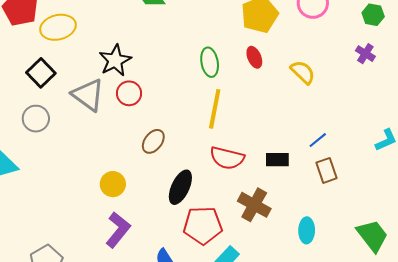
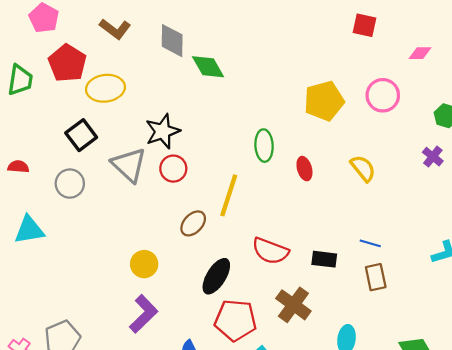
red ellipse: (254, 57) -> (304, 169), moved
yellow line: (215, 109) -> (229, 195), moved
blue line: (318, 140) -> (370, 243), turned 48

